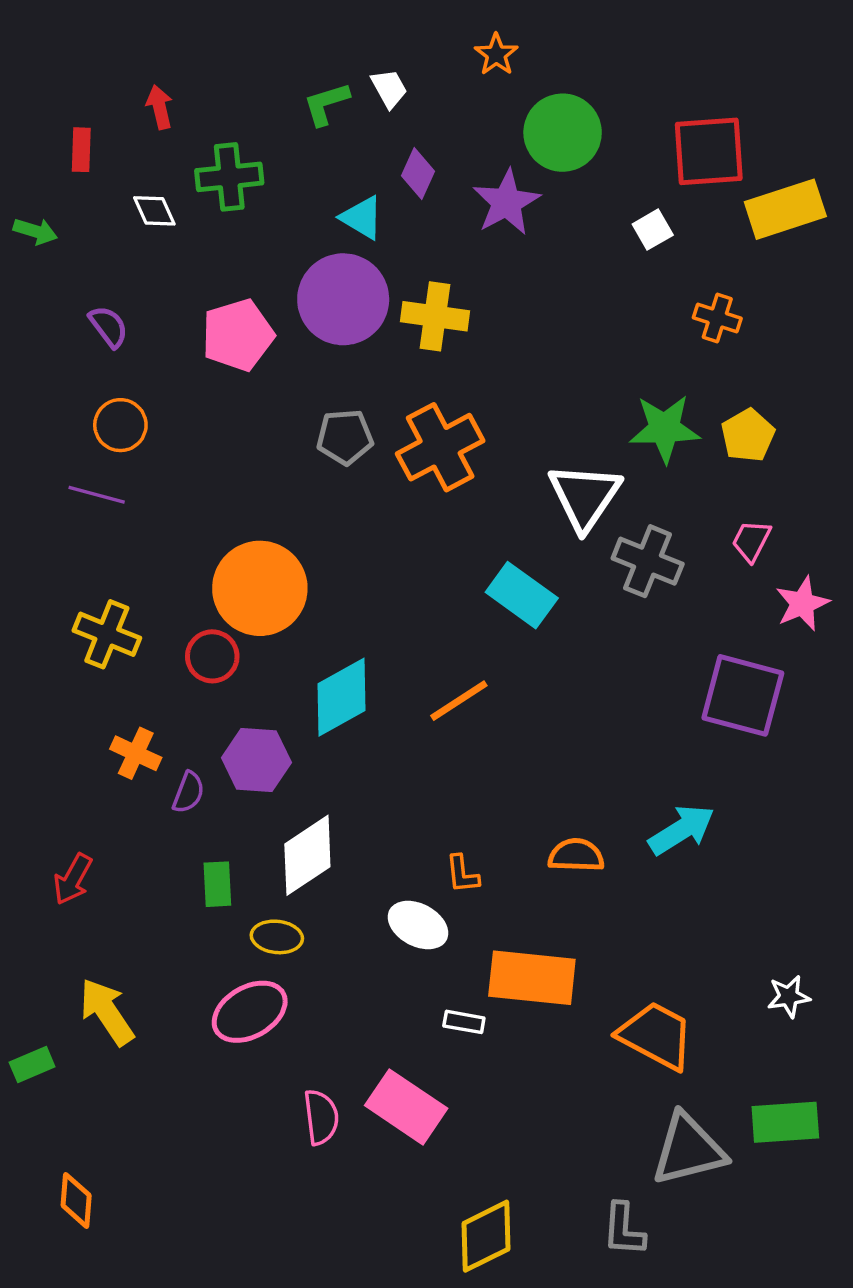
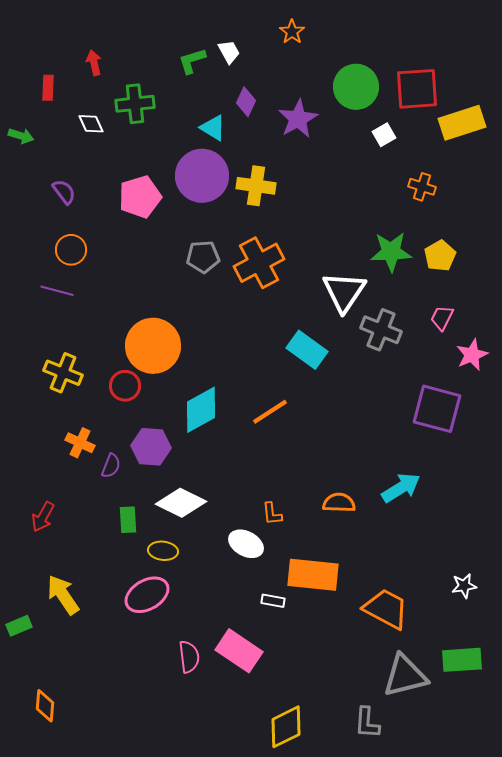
green circle: (563, 133) -> (356, 87), moved
white diamond: (307, 855) -> (181, 503), turned 60

